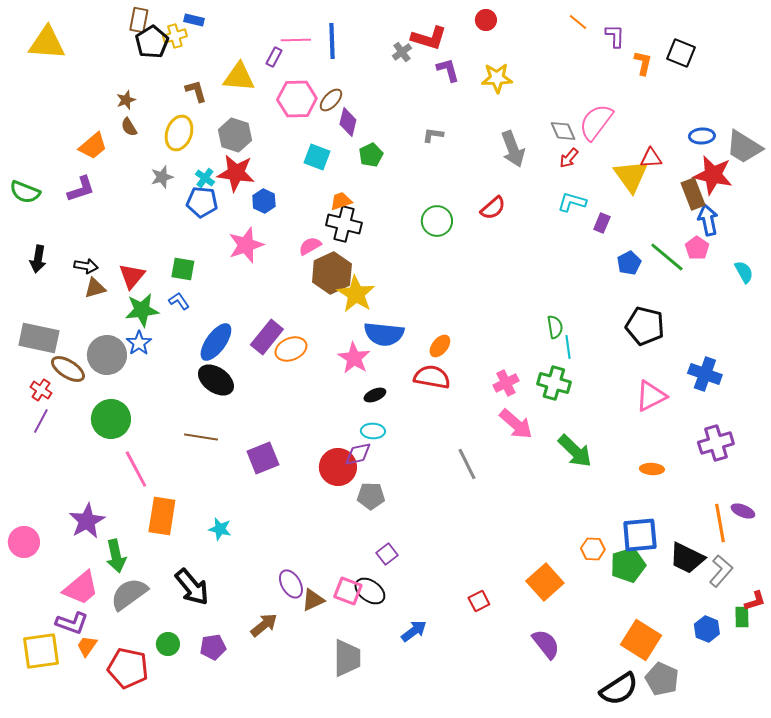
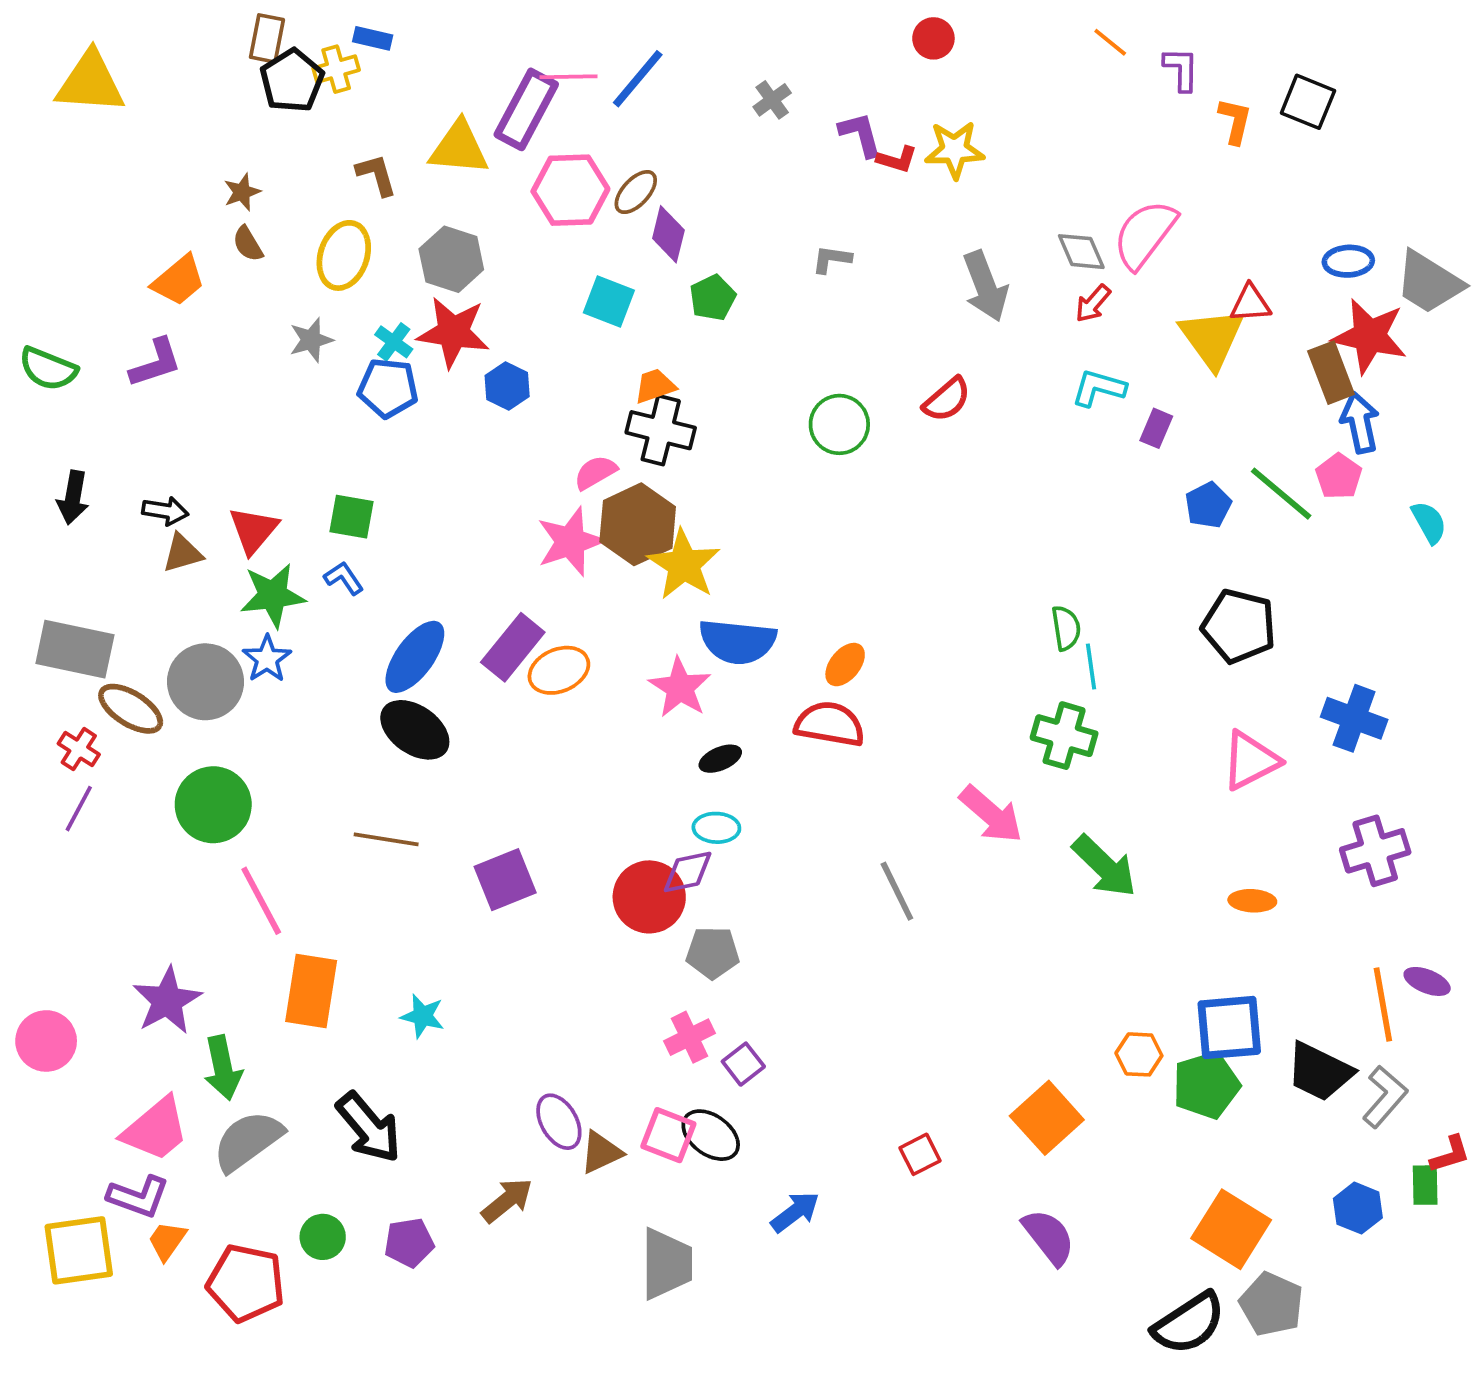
red L-shape: (429, 38) -> (897, 159), moved, size x0.6
blue line: (332, 41) -> (638, 79), turned 42
purple rectangle: (274, 57) -> (526, 109), size x2.0
pink star: (246, 245) -> (570, 542), moved
pink cross: (506, 383) -> (690, 1037), moved

